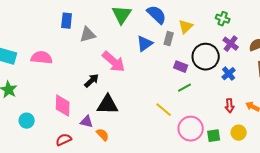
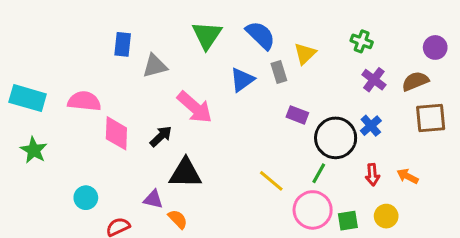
gray rectangle: (169, 39) -> (279, 72), turned -32
black circle: (206, 57) -> (336, 138), moved
green line: (185, 88) -> (319, 173), moved, turned -32
pink diamond: (63, 106) -> (116, 133), moved
cyan circle: (27, 121) -> (86, 198), moved

